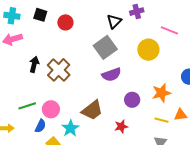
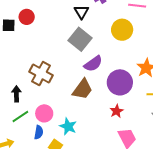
red circle: (65, 22) -> (27, 17), moved
black arrow: (34, 64) -> (16, 94), moved
purple circle: (132, 100) -> (120, 82), size x1.6
brown trapezoid: (92, 110) -> (82, 89), moved

